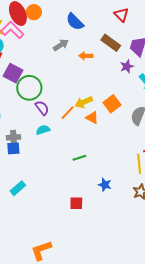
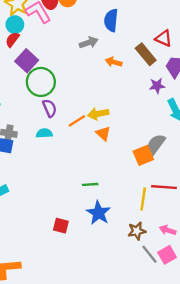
red triangle: (121, 15) -> (164, 38), moved, turned -35
blue semicircle: (75, 22) -> (111, 20), turned 36
orange square: (112, 104) -> (143, 155), moved
green line: (79, 158) -> (90, 184), moved
blue star: (105, 185) -> (98, 213), size x1.5

